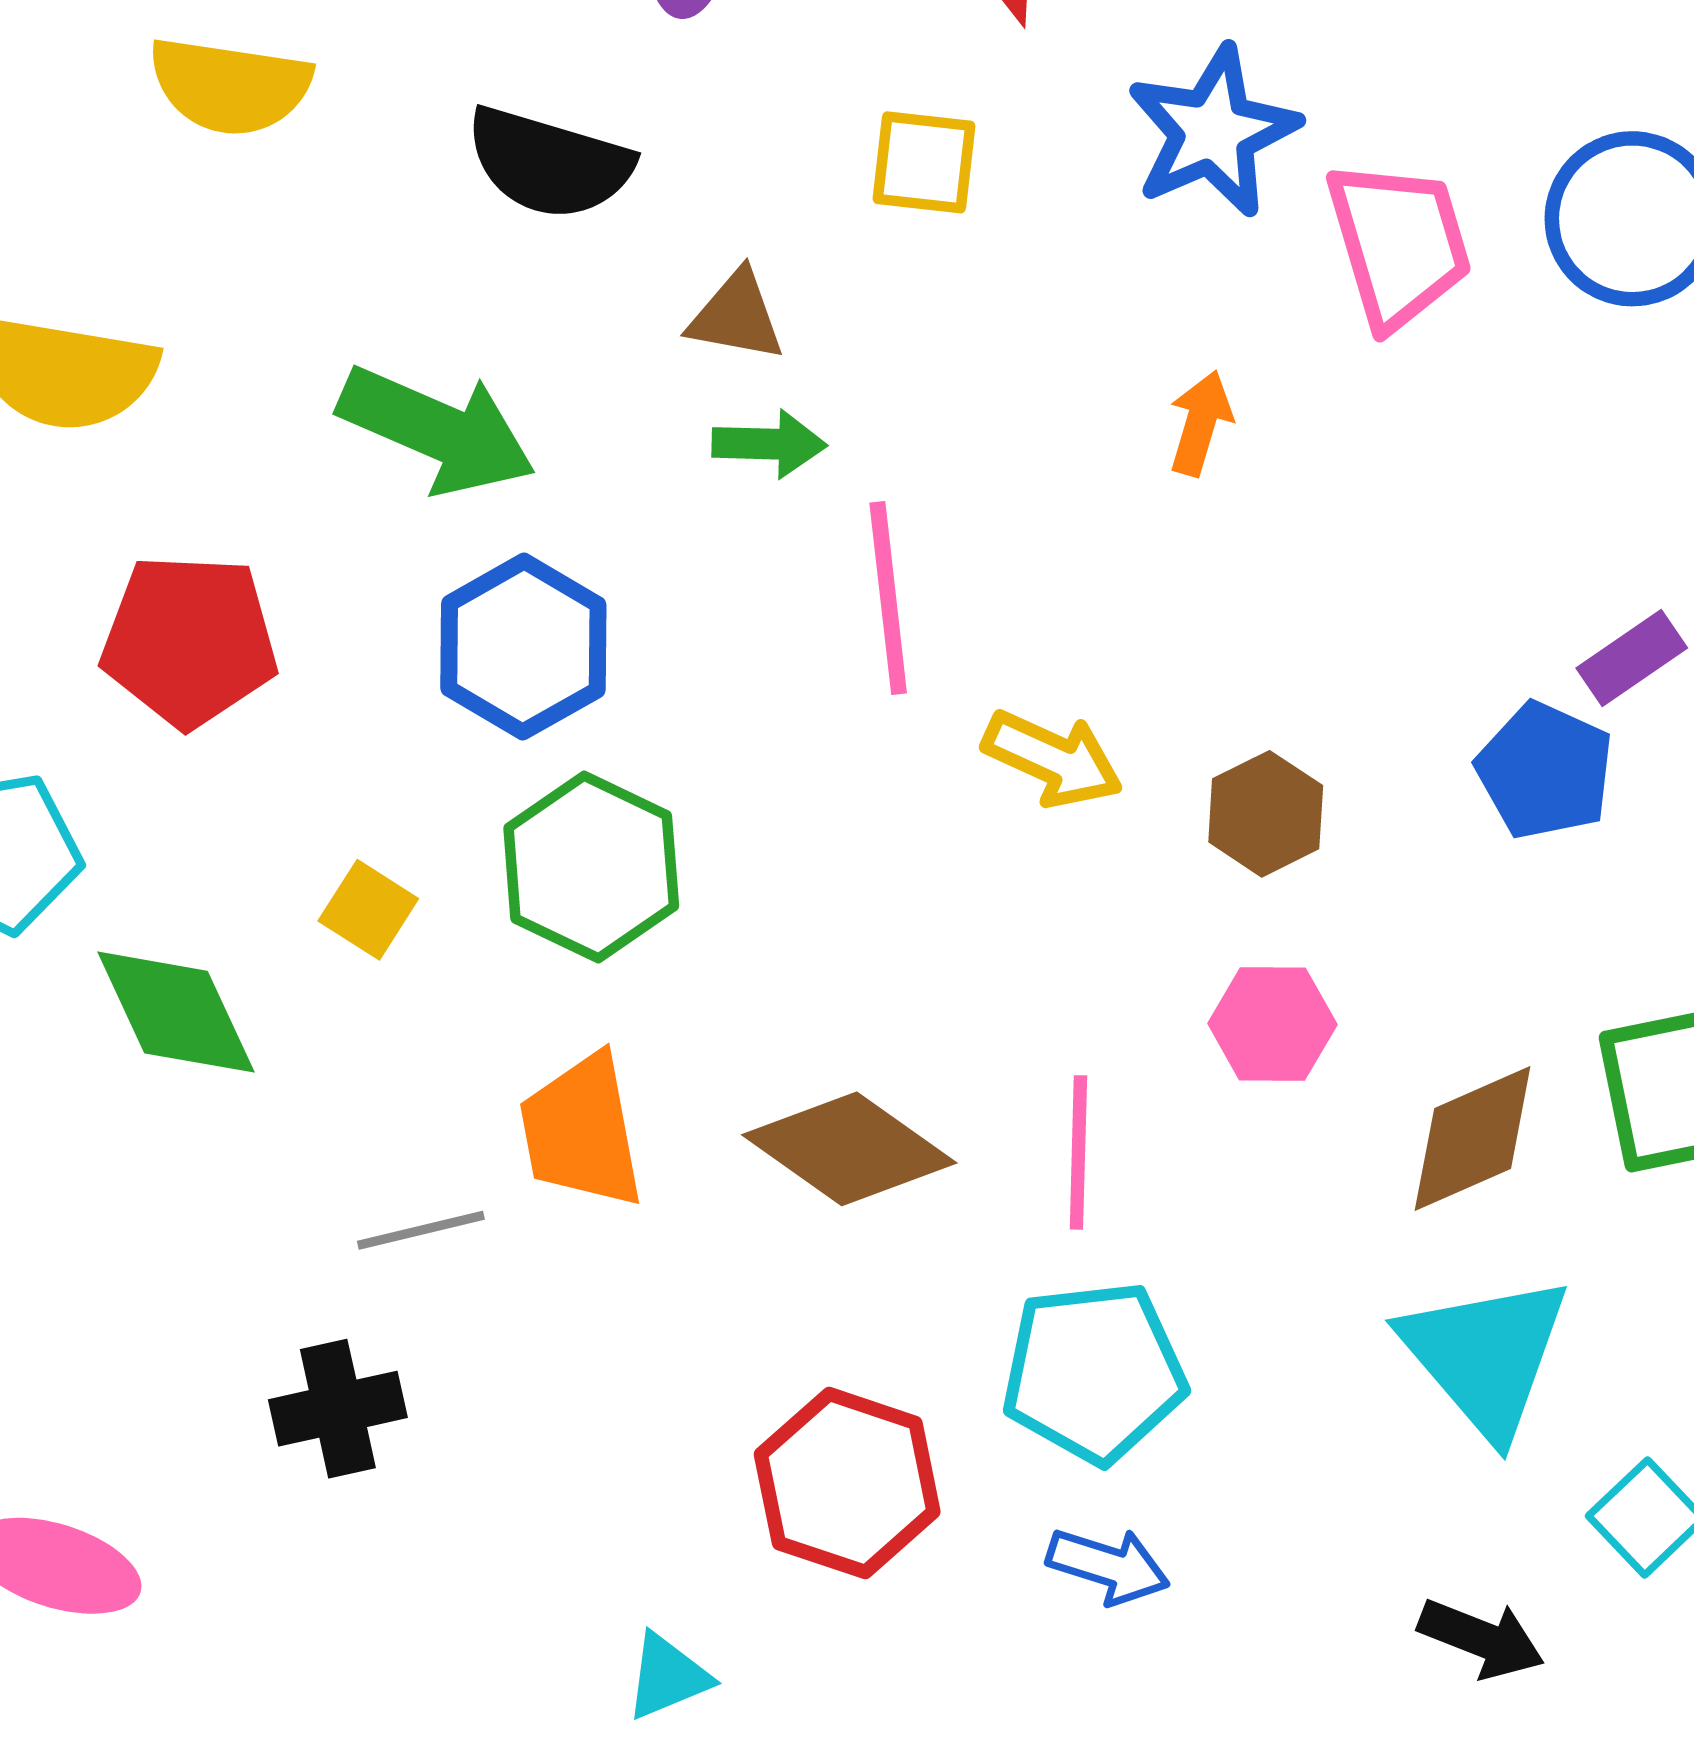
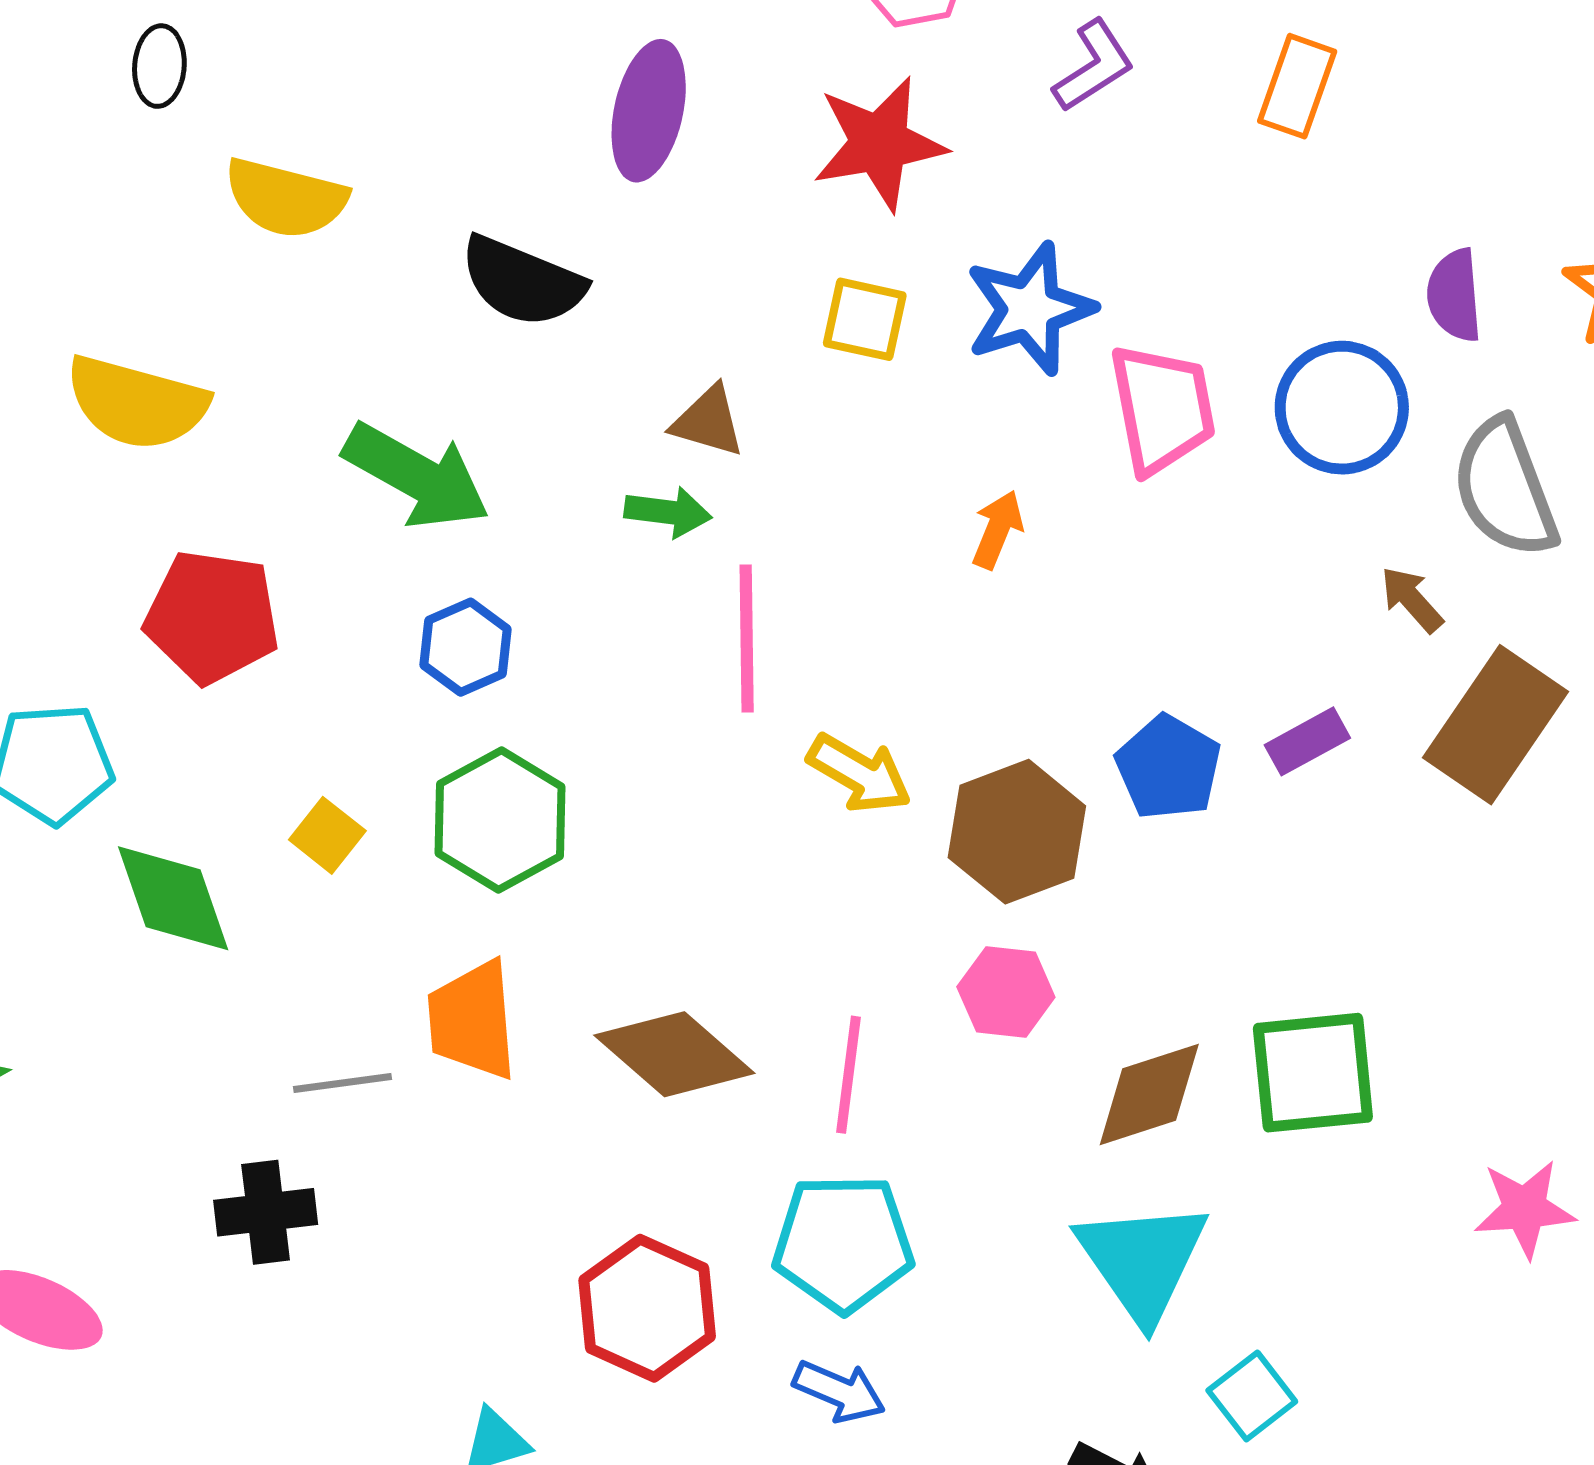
yellow square: (924, 162) -> (865, 319), moved
brown triangle: (736, 316) -> (708, 421), moved
blue hexagon: (523, 647) -> (466, 647), size x0.7
blue pentagon: (1545, 771) -> (1168, 767), moved
brown hexagon: (1266, 814) -> (1017, 832), size x1.5

